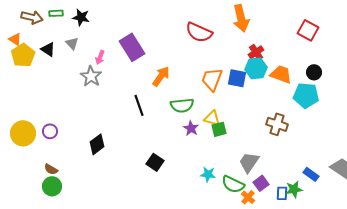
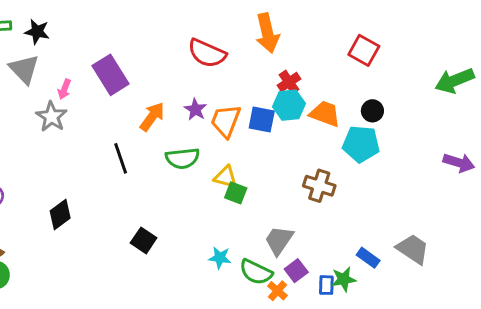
gray triangle: (72, 43) -> (24, 69), size x1.6
purple star: (191, 128) -> (195, 109), moved
green square: (219, 129) -> (236, 193), turned 35

